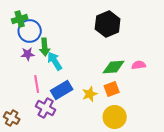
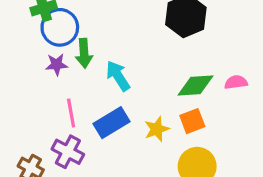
cyan arrow: (55, 61) -> (118, 76), moved
purple cross: (46, 108) -> (68, 152), moved

